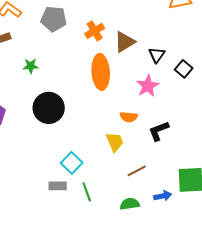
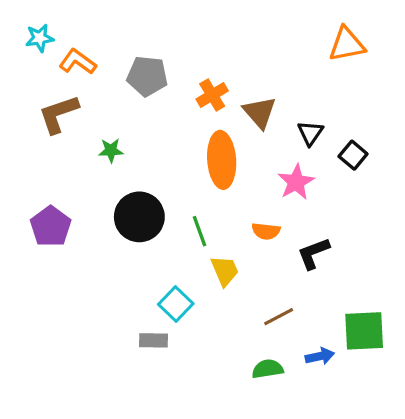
brown triangle: (125, 42) -> (260, 112), turned -40
yellow trapezoid: (115, 142) -> (225, 271), moved
green line: (87, 192) -> (199, 231), moved

